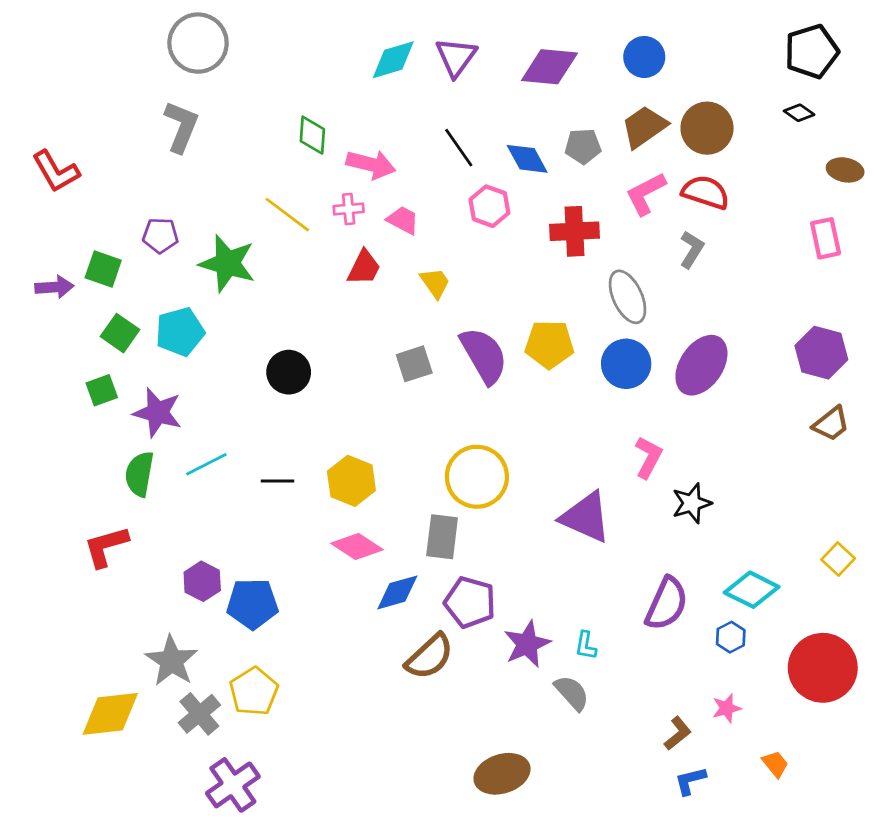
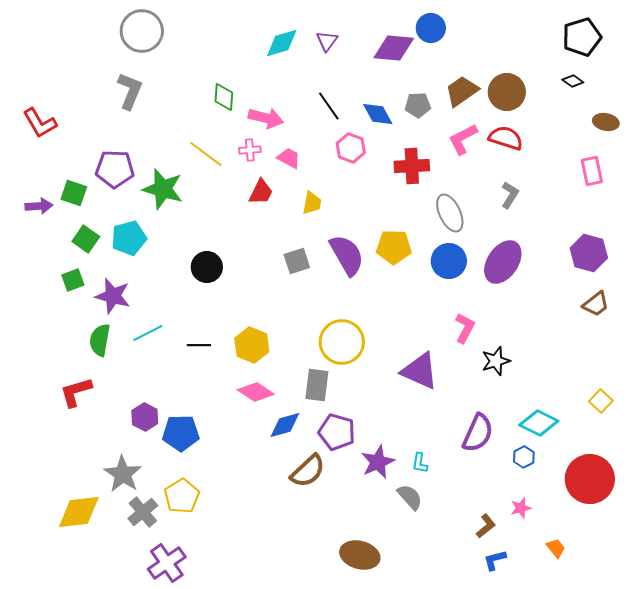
purple triangle: (456, 57) -> (327, 41), size x0.7
blue circle: (644, 57) -> (431, 28), moved
purple pentagon: (160, 235) -> (115, 169), size x1.5
gray L-shape: (692, 249) -> (510, 195), moved
yellow trapezoid: (435, 283) -> (312, 203), turned 45
brown ellipse: (502, 774) -> (360, 555), turned 33

